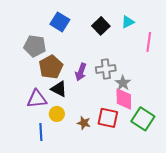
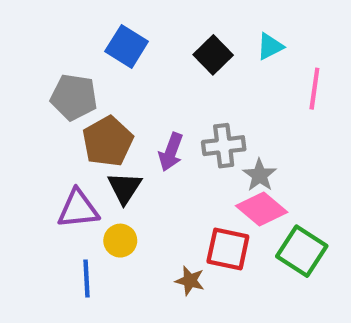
black triangle: (59, 89) -> (124, 188), turned 36
pink diamond: (124, 99) -> (262, 209), turned -50
brown star: (84, 123) -> (190, 281), moved

